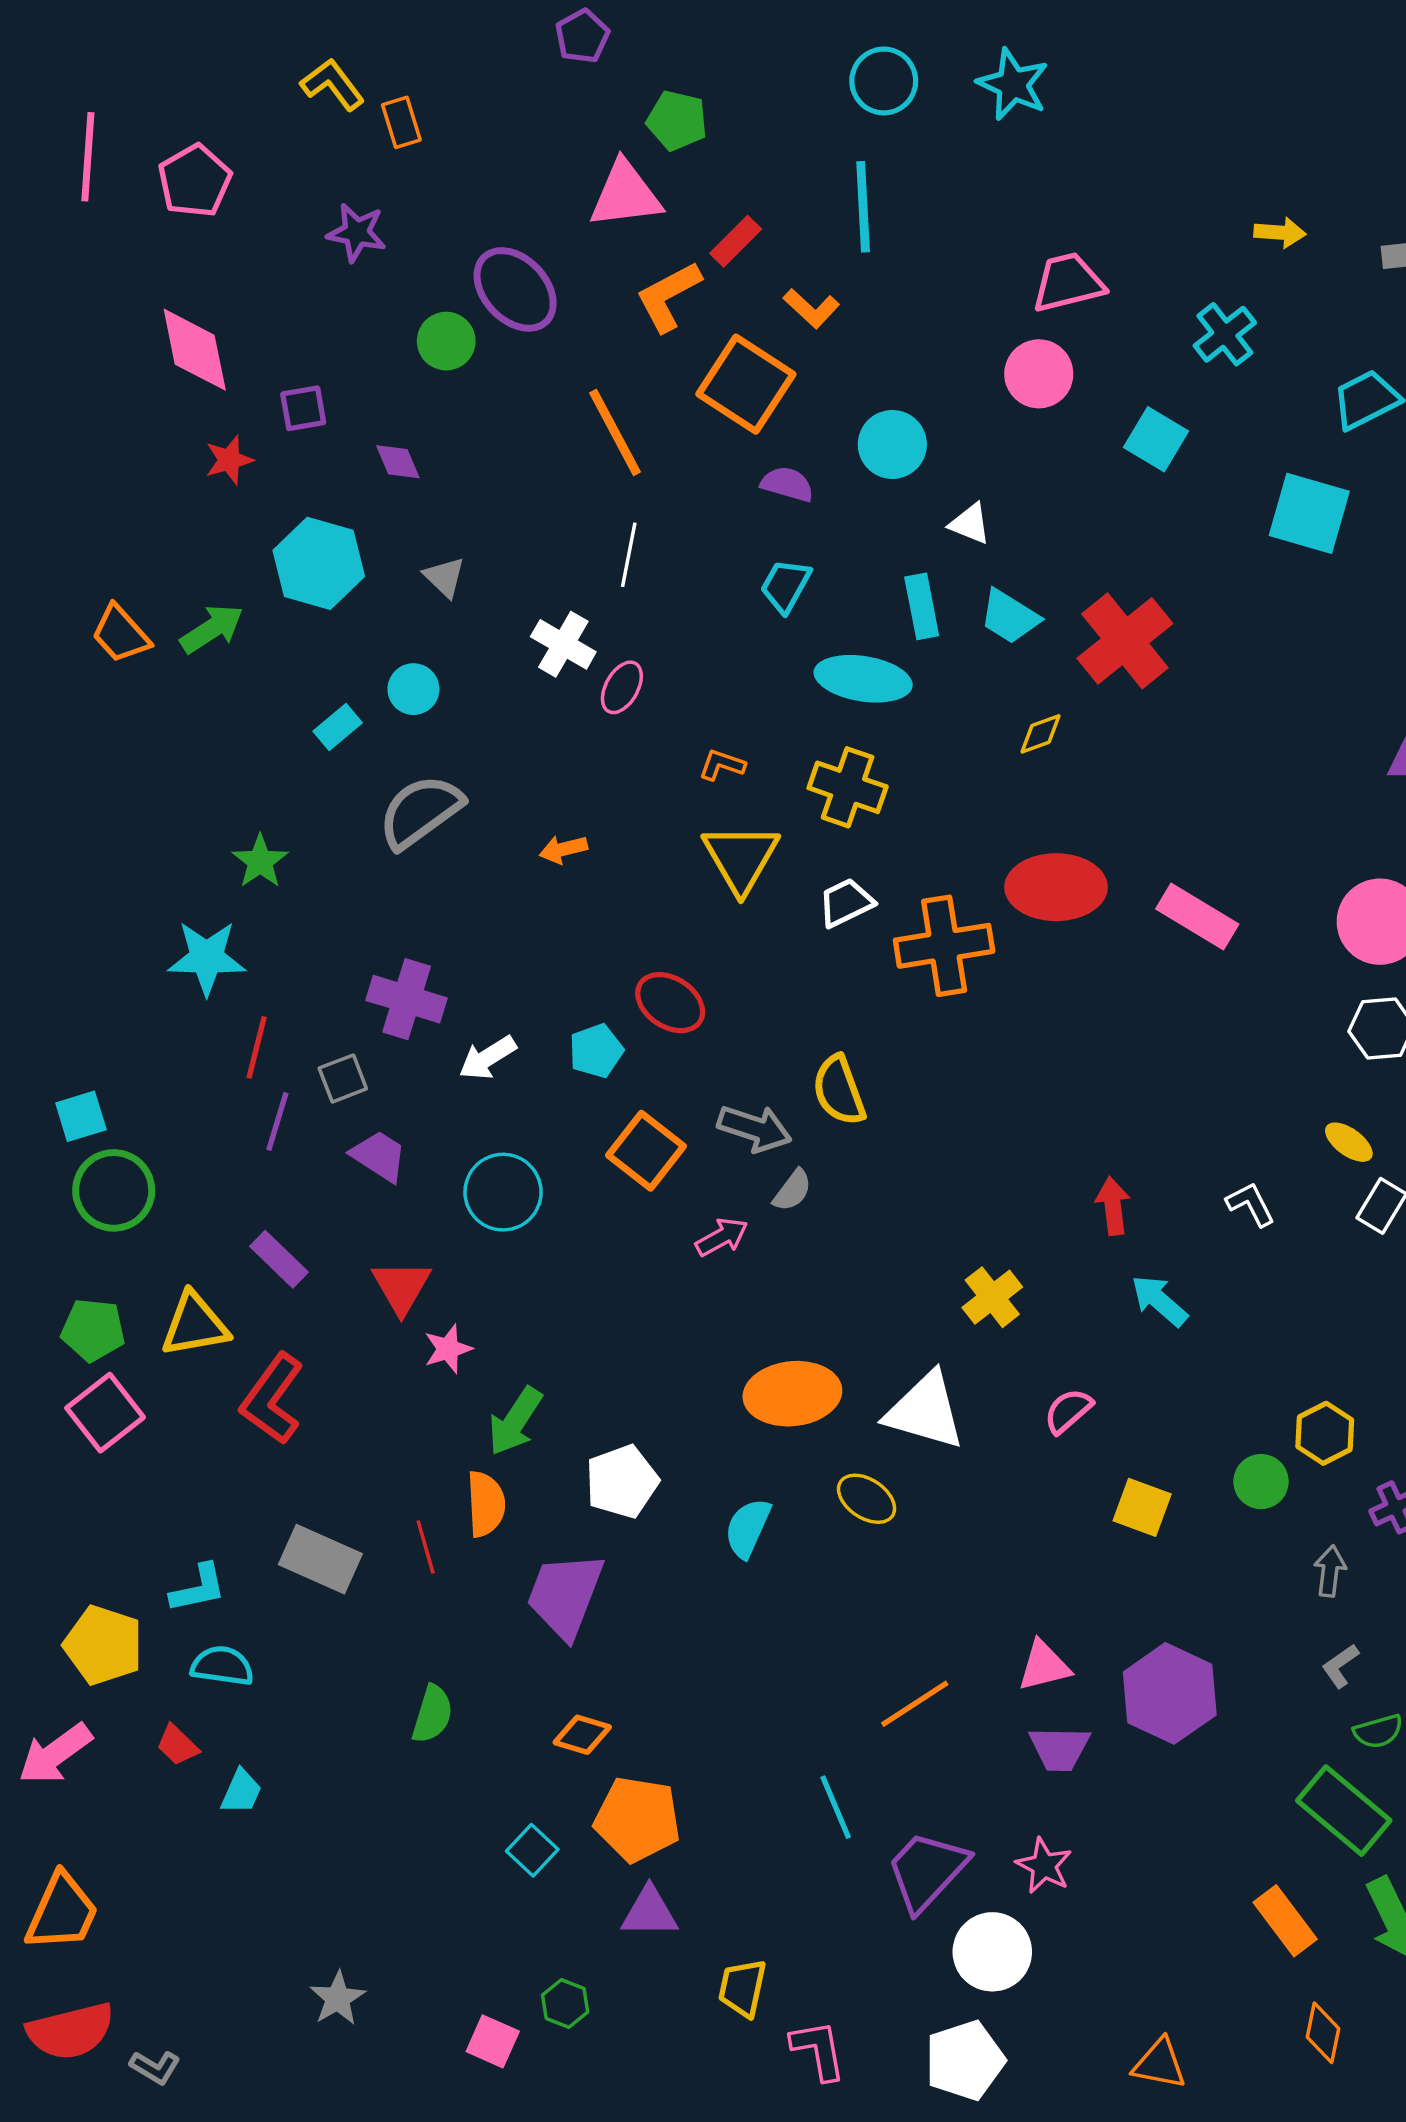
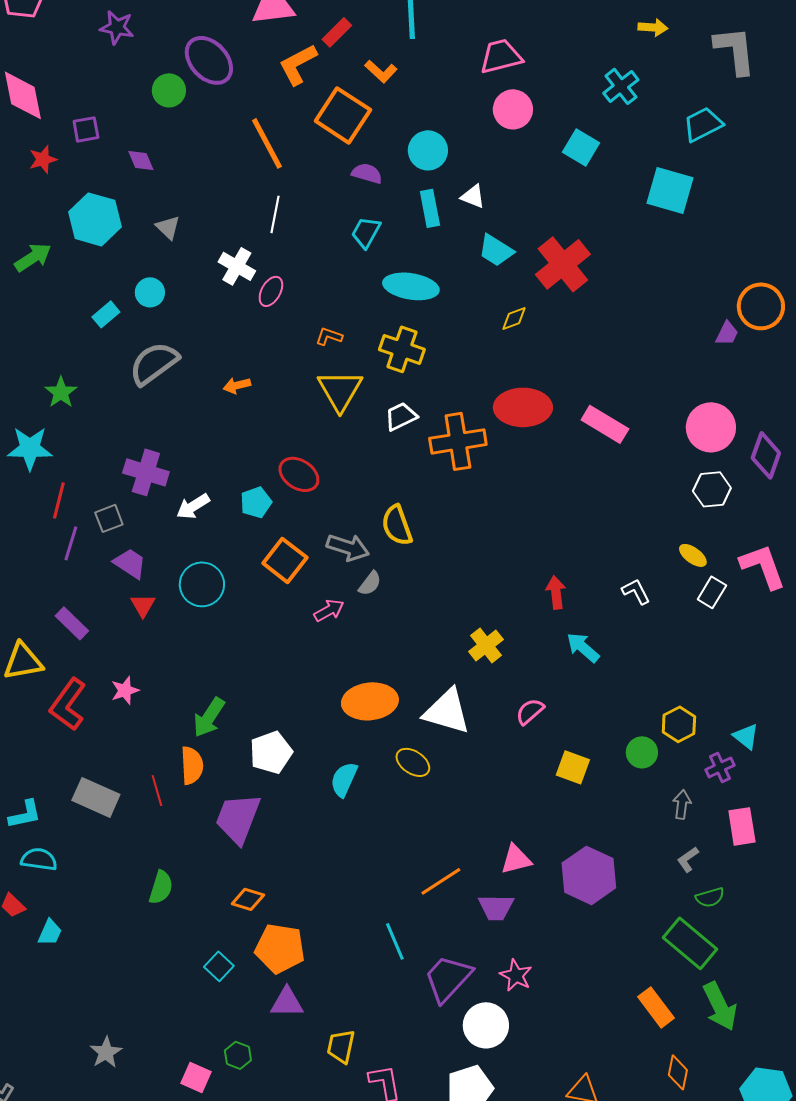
pink trapezoid: (1068, 283) -> (501, 56), moved
cyan rectangle: (922, 606) -> (430, 208), moved
red triangle: (401, 1287) -> (143, 605), moved, size x0.7
pink star: (448, 1349) -> (125, 690), moved
purple trapezoid: (1059, 1749) -> (496, 907), moved

